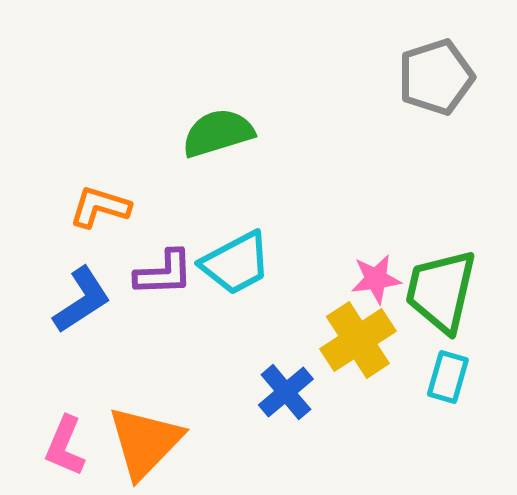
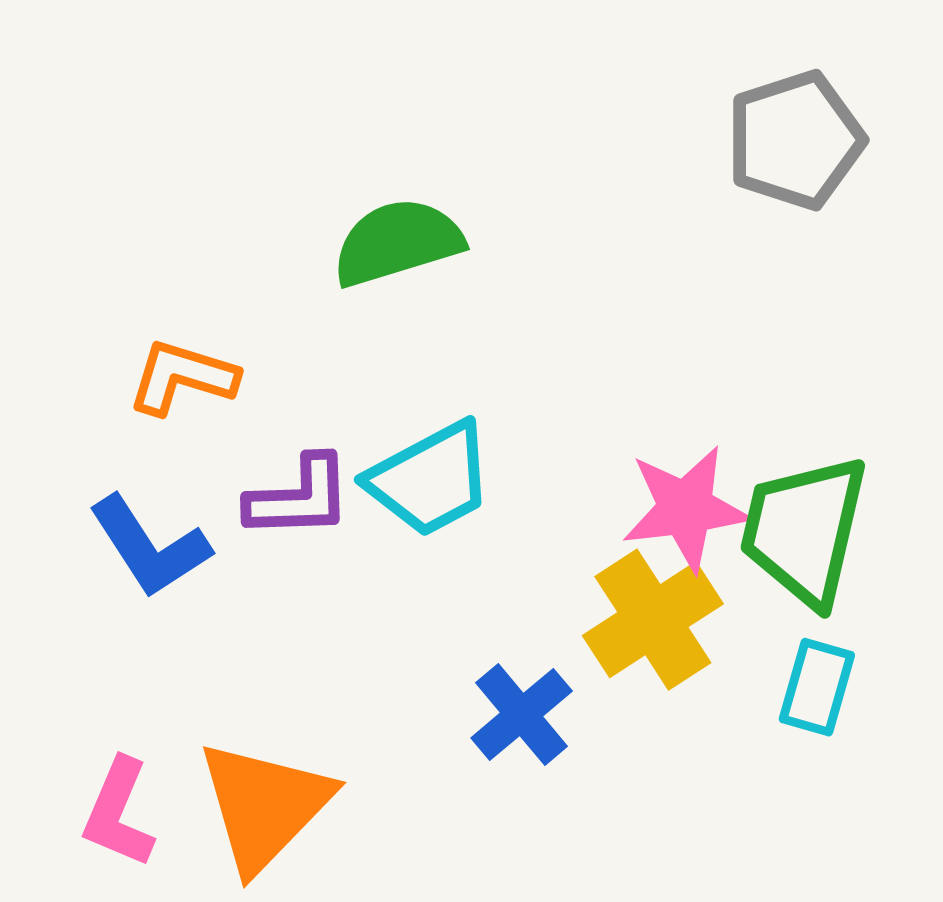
pink star: (376, 279) -> (686, 508), size x1.4
blue L-shape: (82, 300) -> (150, 547), turned 90

